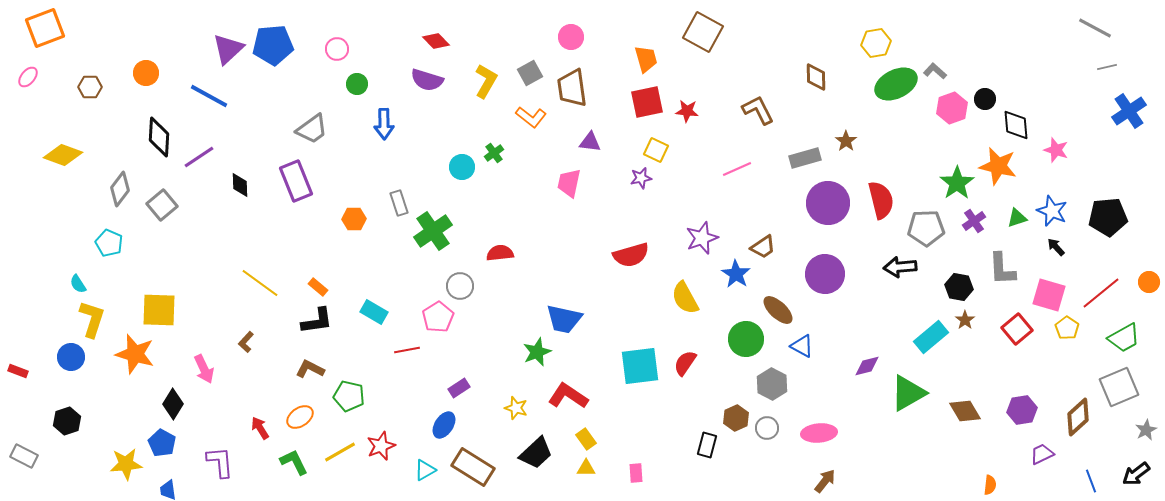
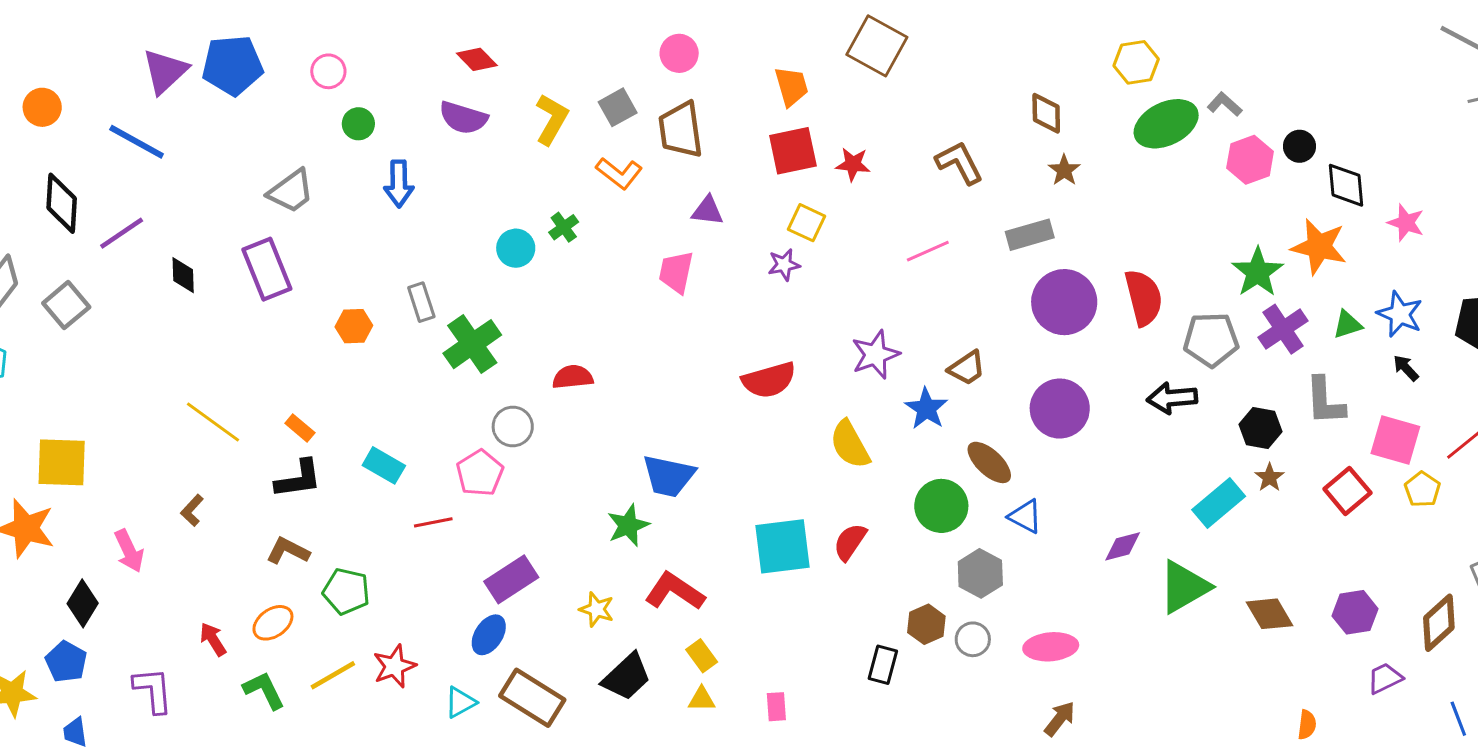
brown star: (846, 141) -> (1064, 170), moved
purple cross: (974, 221) -> (1283, 329), size x1.4
purple rectangle: (459, 388) -> (511, 579), size x1.6

